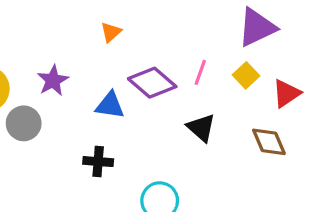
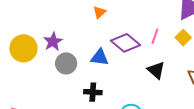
purple star: (53, 80) -> (53, 42), moved
gray circle: (24, 123) -> (66, 63), moved

